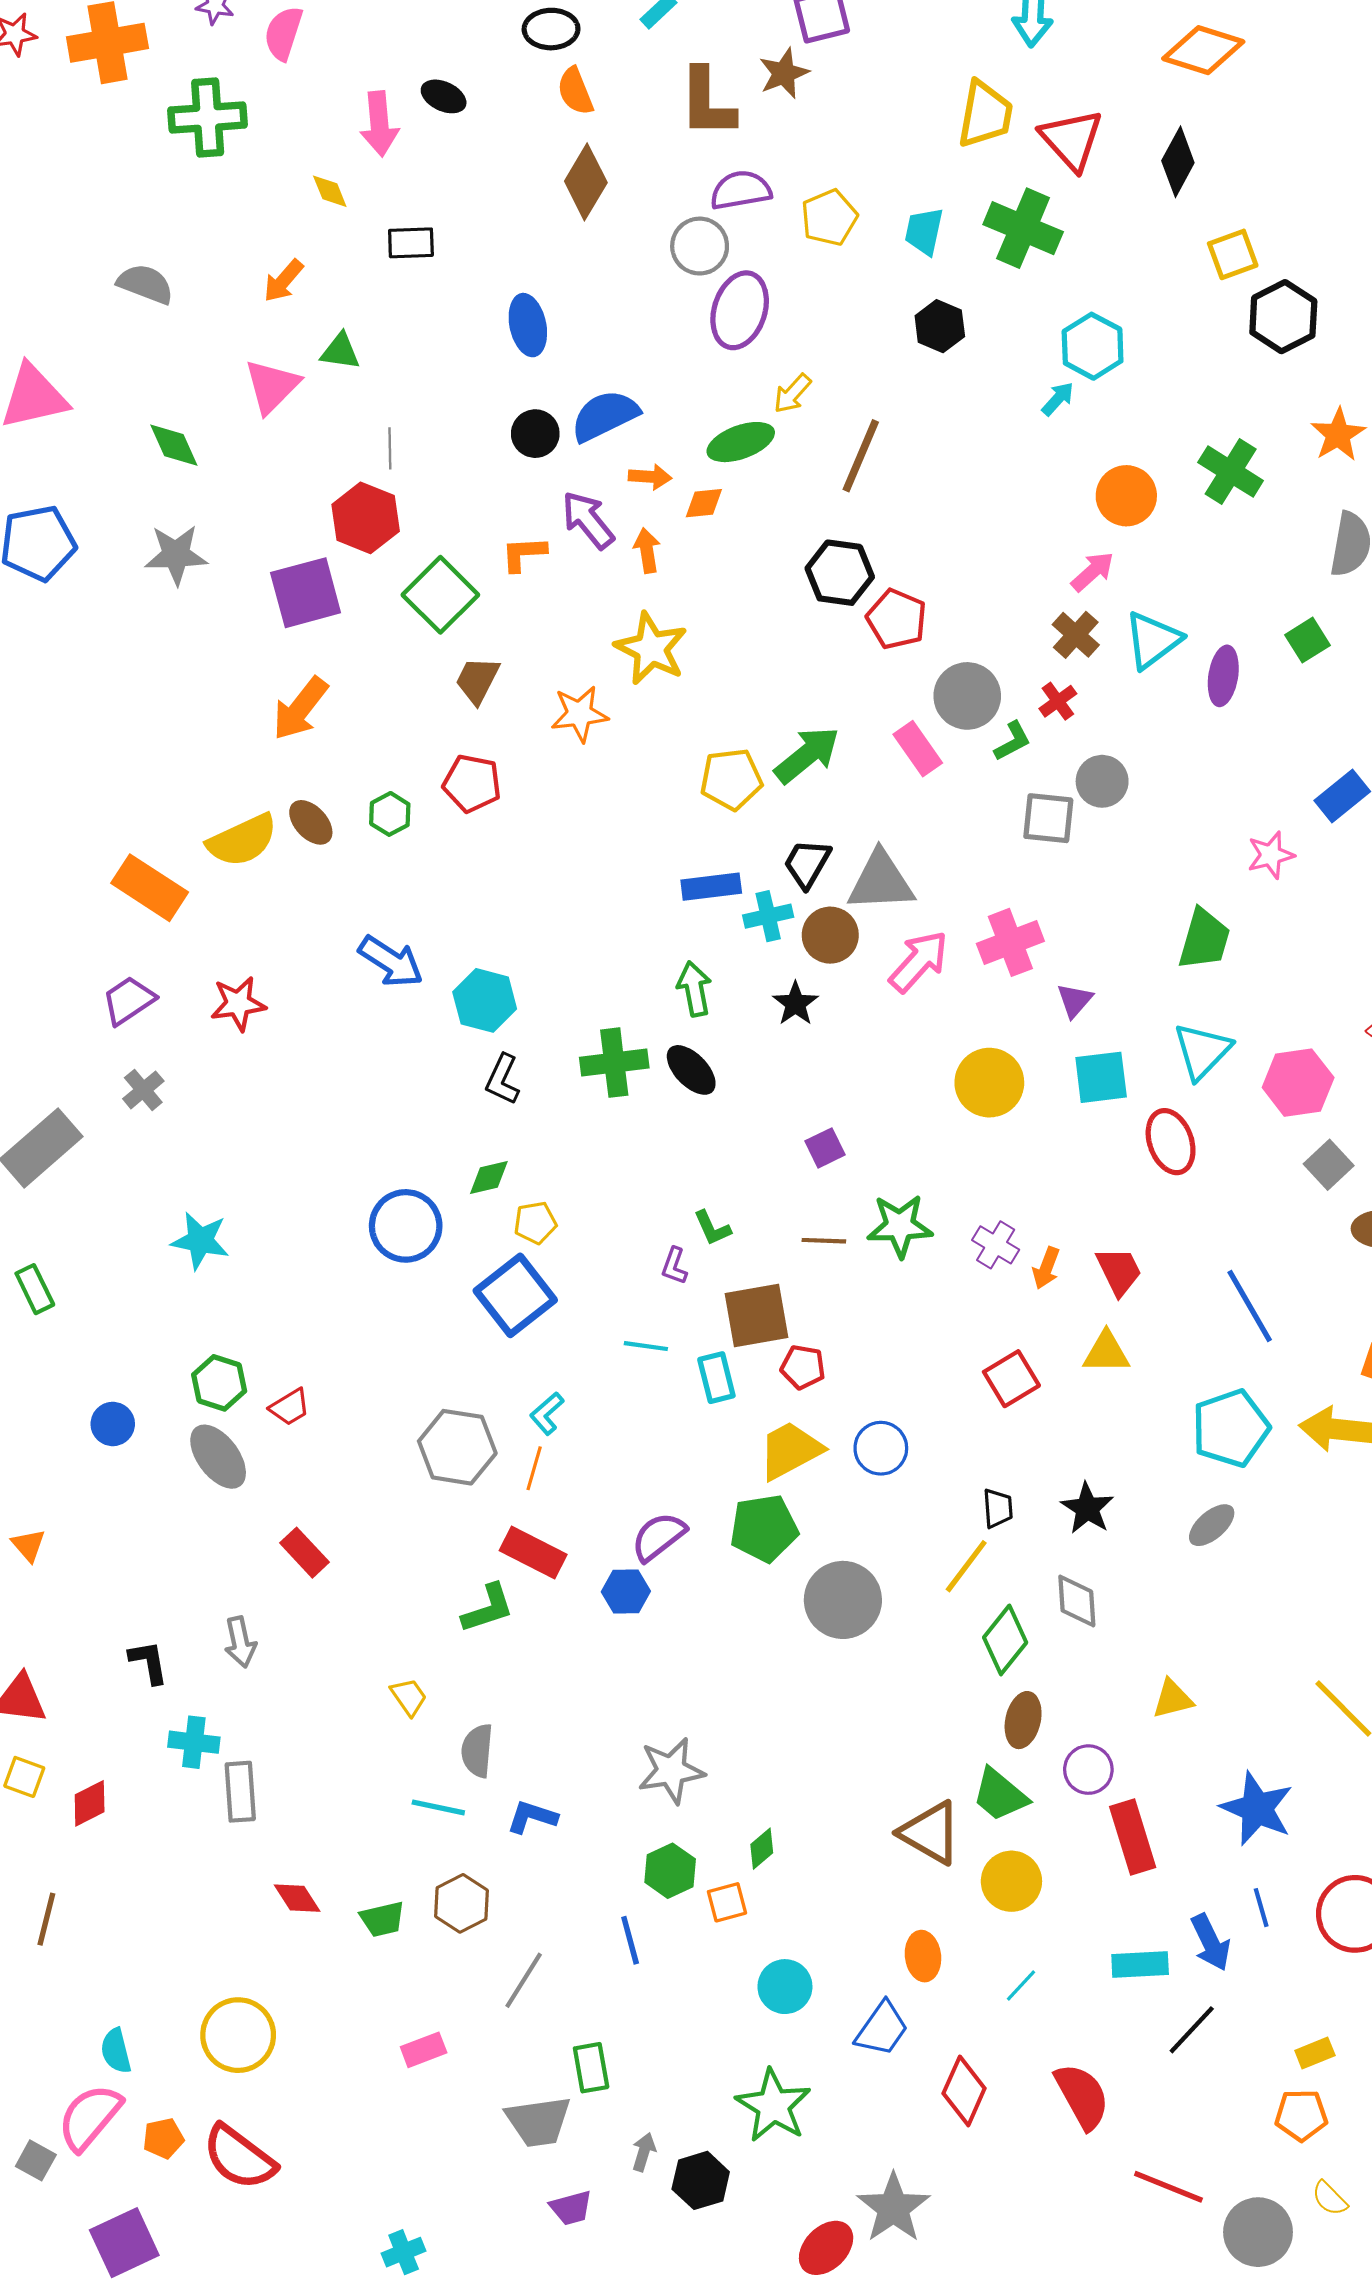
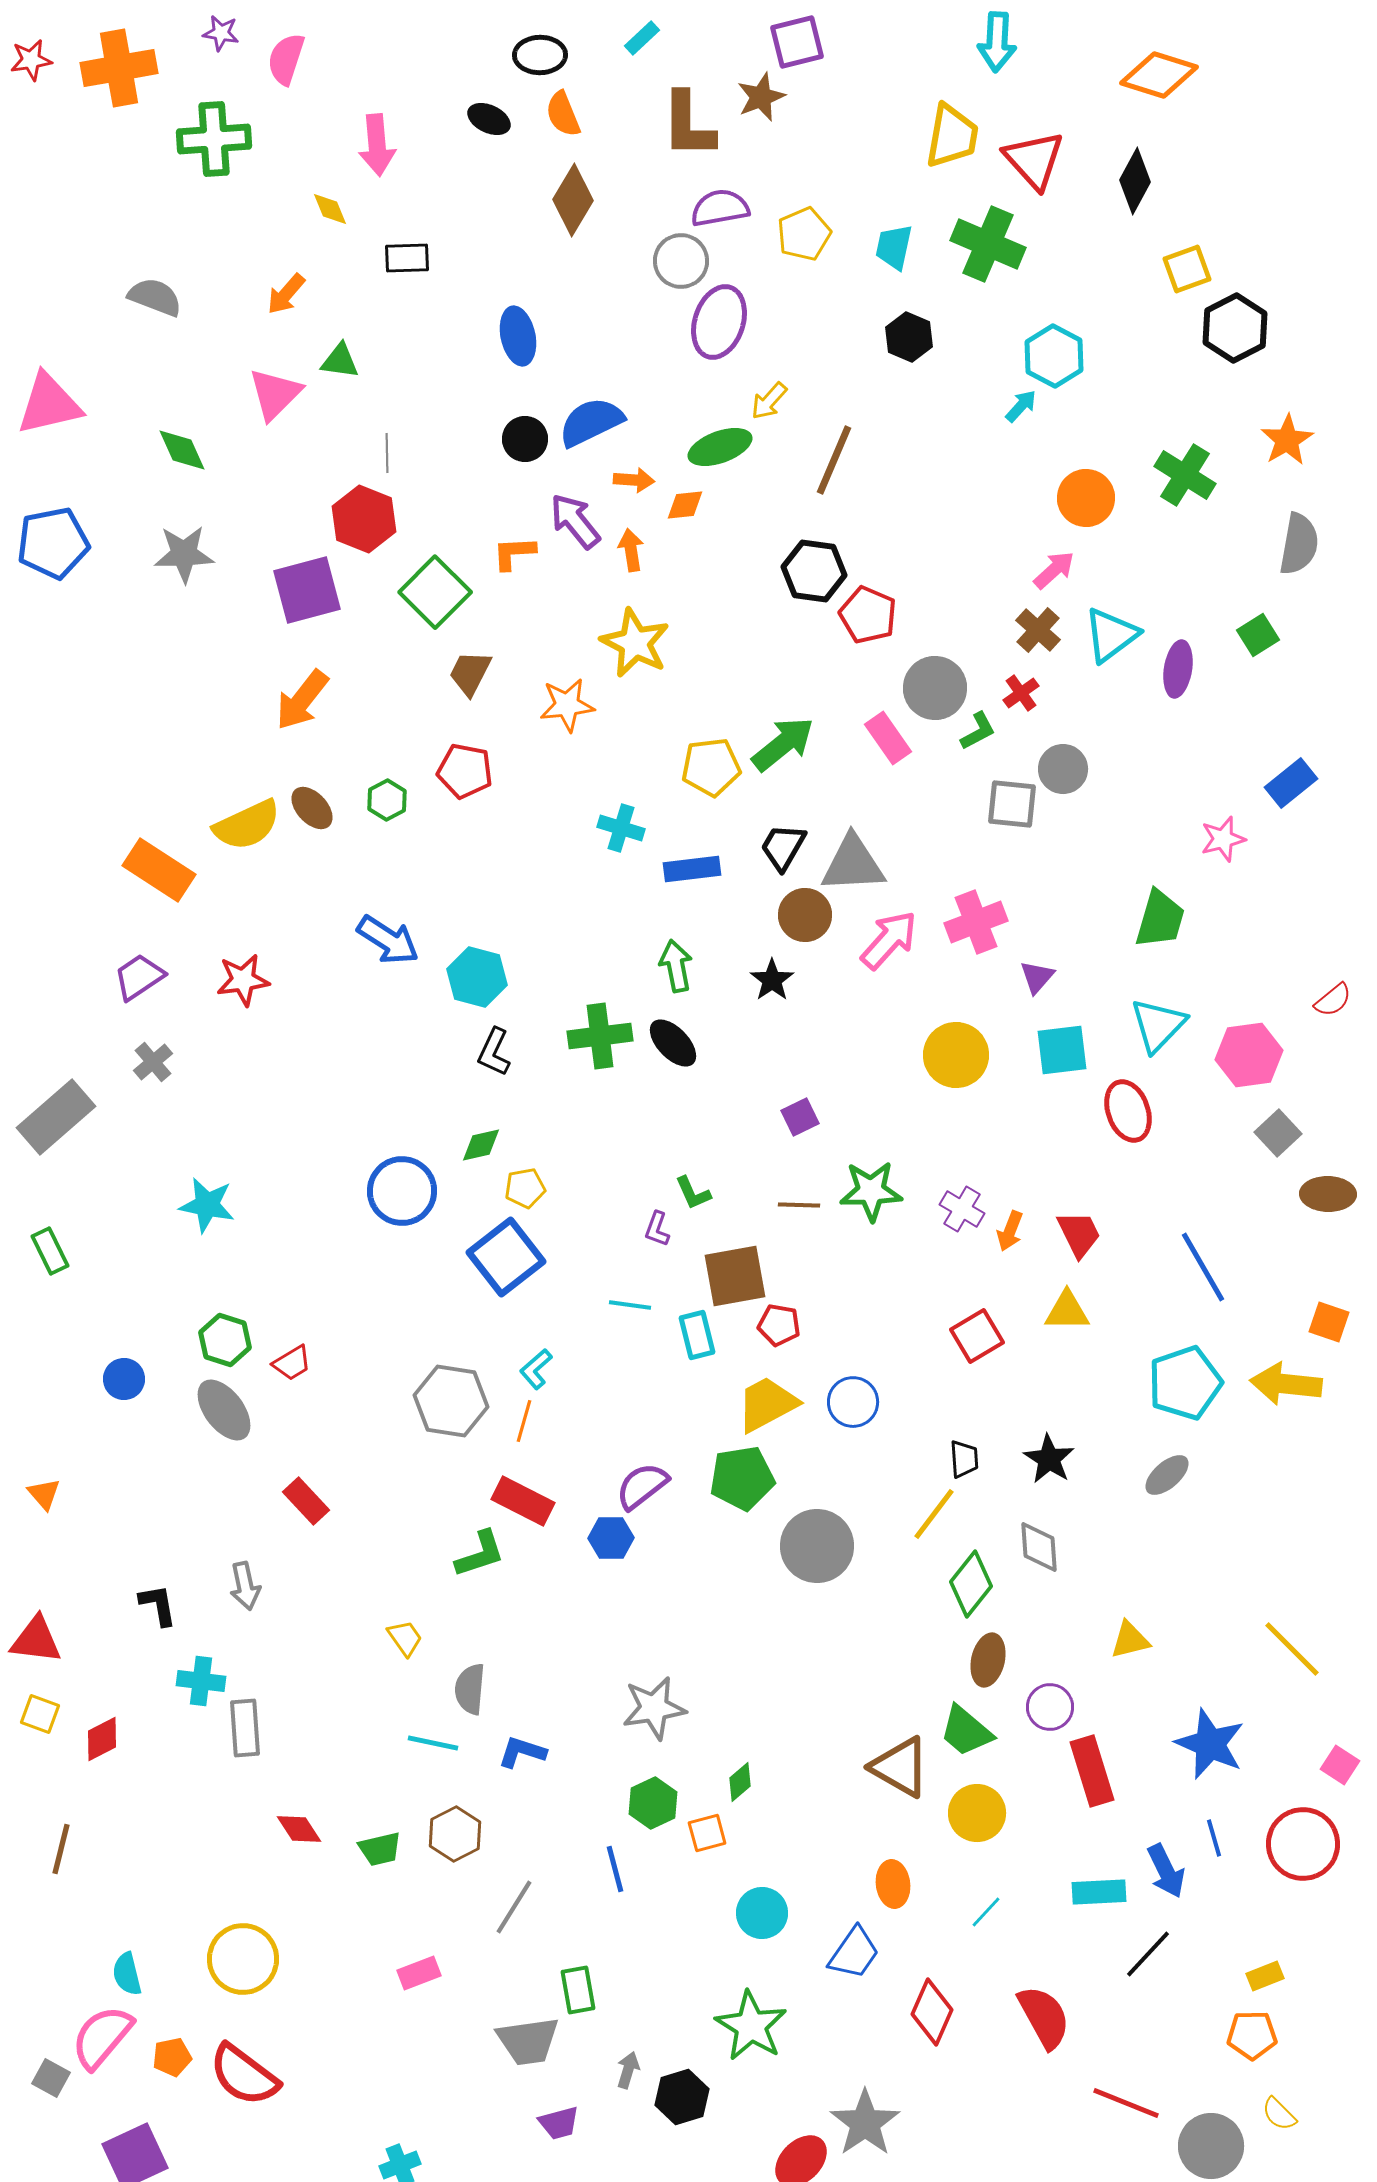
black ellipse: (444, 96) -> (489, 119), moved
cyan cross: (768, 916) -> (621, 828), moved, turned 30

